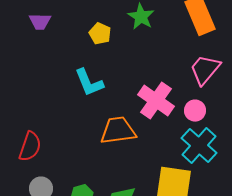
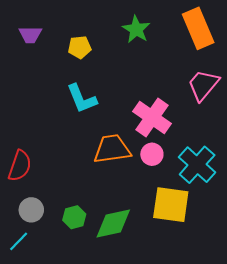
yellow pentagon: (100, 34) -> (80, 47), moved, turned -30
pink circle: (195, 111) -> (152, 154), moved

